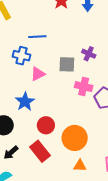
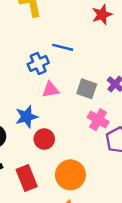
blue cross: (21, 56) -> (38, 63), turned 36
red circle: (46, 125) -> (44, 139), moved

